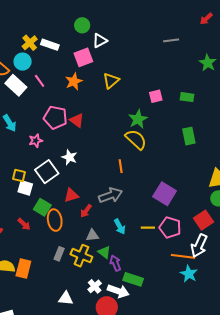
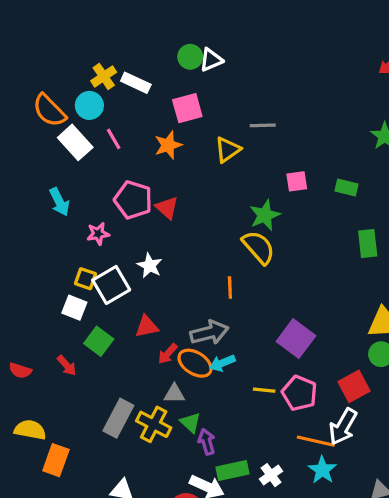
gray line: (171, 40) -> (263, 125), moved
white triangle: (100, 41) -> (211, 60), moved
green rectangle: (189, 136) -> (368, 244), moved
yellow square: (19, 175) -> (85, 279), moved
orange ellipse: (55, 220) -> (195, 363), moved, turned -55
cyan arrow: (120, 227) -> (222, 363), moved, turned 91
gray rectangle: (59, 254) -> (118, 418), size x1.6
orange rectangle: (23, 268) -> (56, 460), moved
green rectangle: (133, 279) -> (232, 470), turned -36
white cross: (95, 286) -> (271, 475), moved

